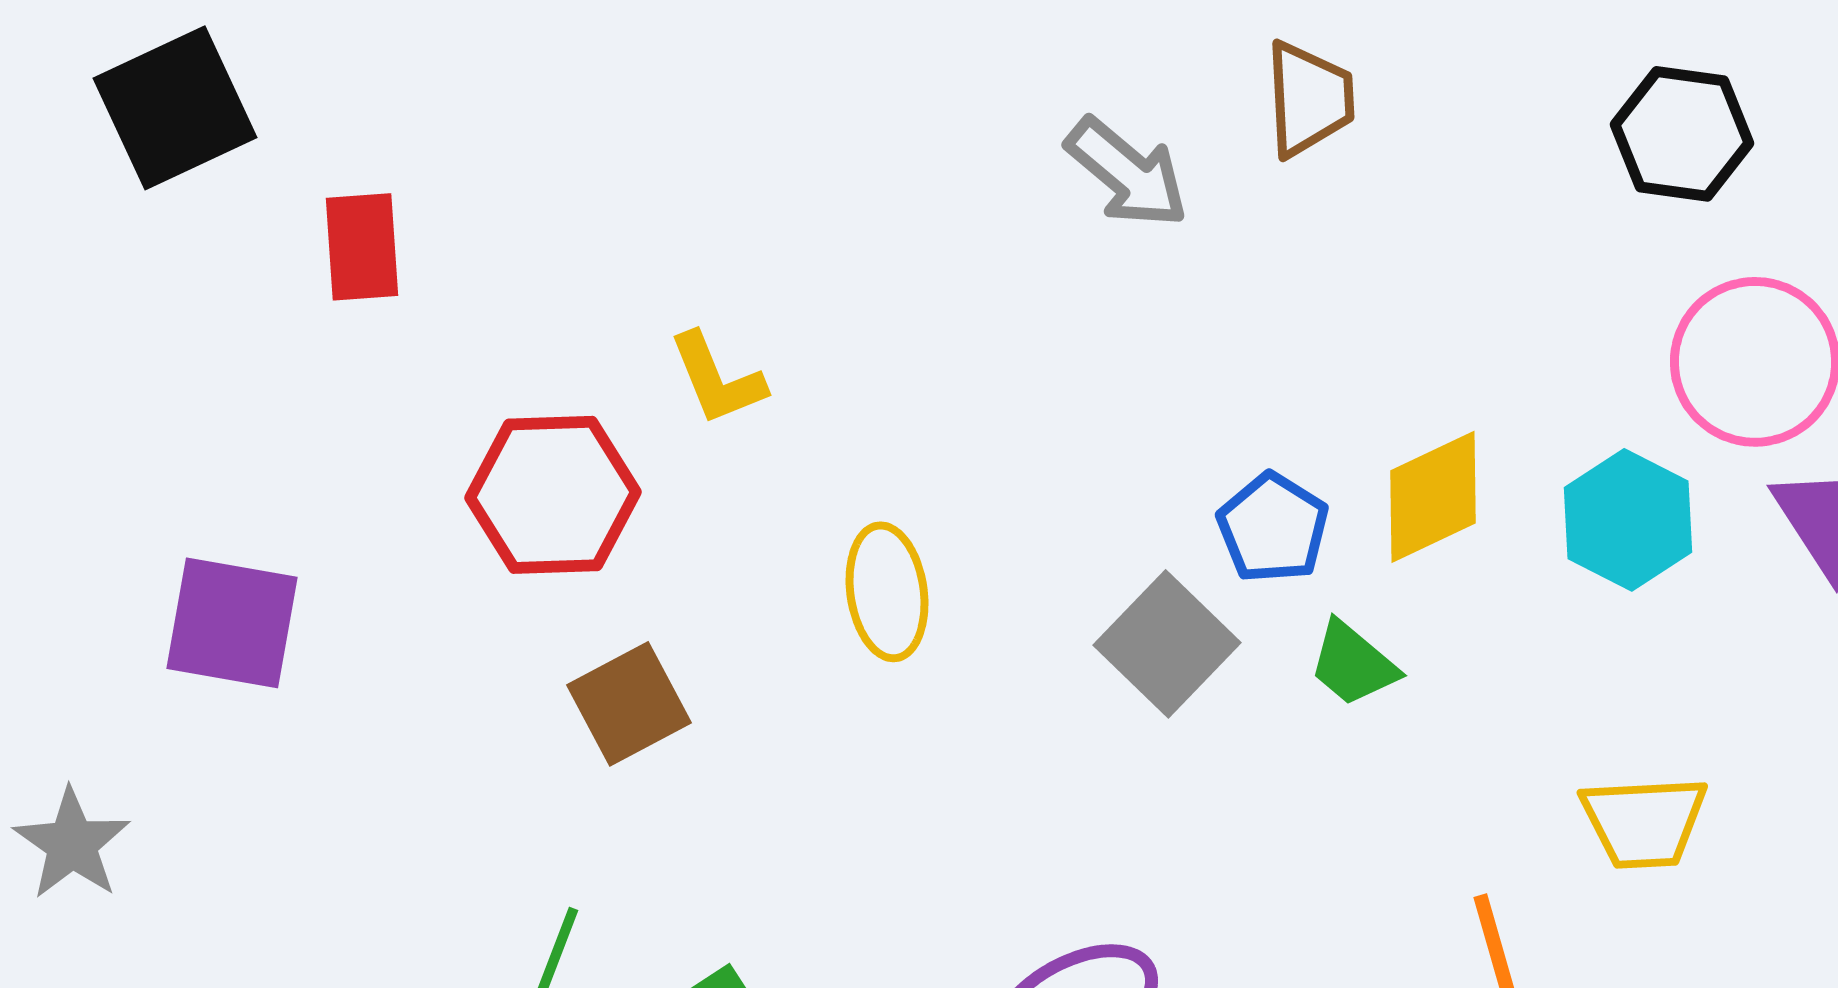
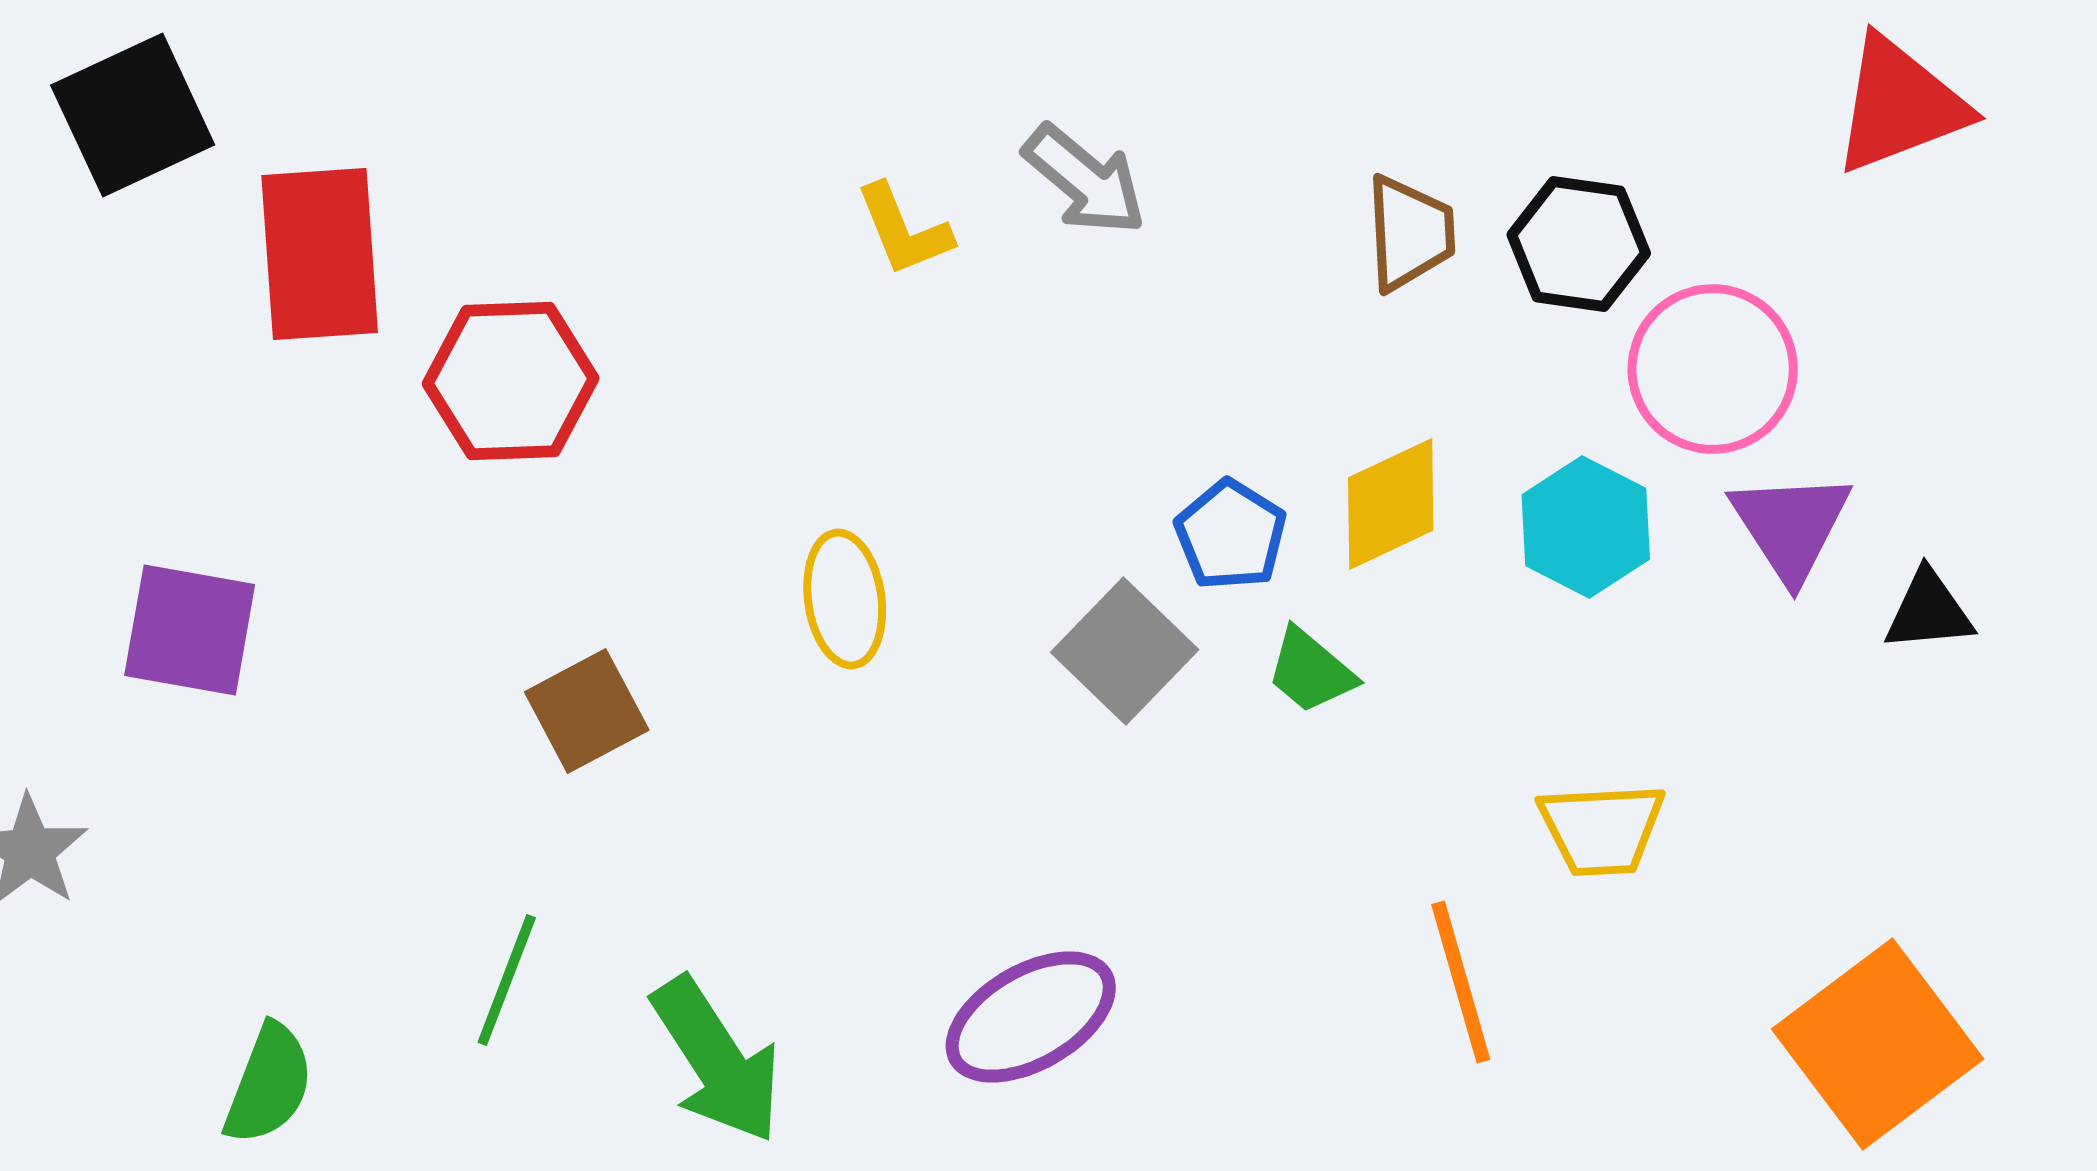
brown trapezoid: (1309, 99) -> (1410, 233), moved
black hexagon: (1682, 134) -> (1579, 244), moved
red rectangle: (362, 247) -> (320, 254), size x1.6
yellow L-shape: (717, 379) -> (904, 230), moved
red hexagon: (553, 495) -> (511, 381), moved

